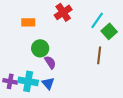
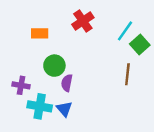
purple semicircle: (50, 62) -> (67, 83), turned -136
purple cross: (10, 81) -> (21, 85), moved

